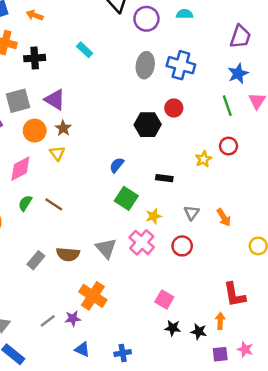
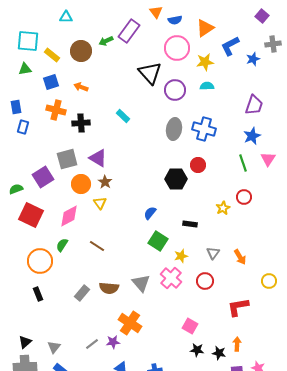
green semicircle: (25, 203) -> (62, 245), moved
red L-shape: (234, 295) -> (238, 307), moved, turned 90

